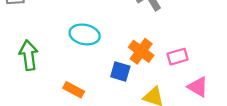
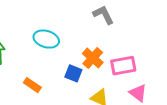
pink rectangle: (178, 57) -> (123, 66), size x1.4

